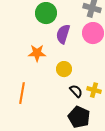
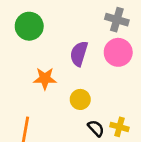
green circle: (46, 13) -> (29, 26), moved

